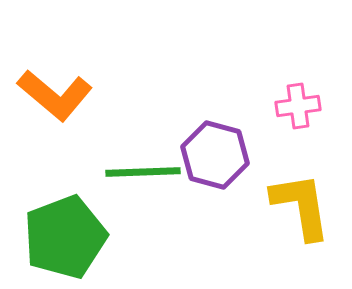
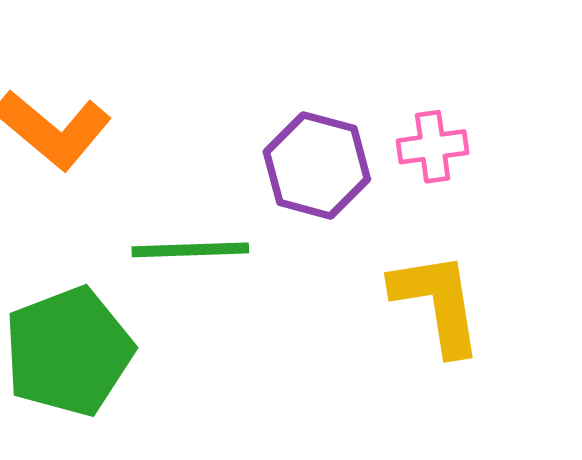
purple hexagon: (215, 155) -> (317, 165), moved

